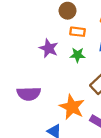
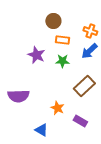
orange star: (72, 107) -> (57, 108), size x0.6

